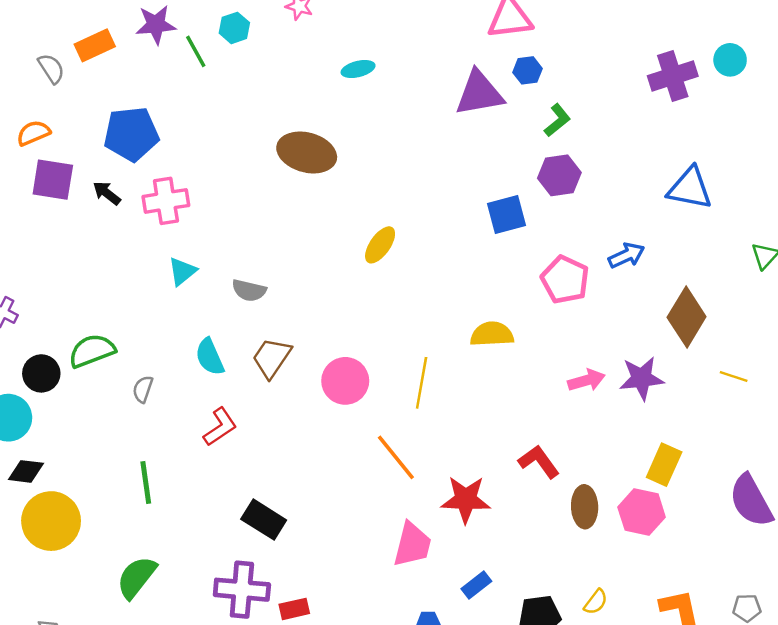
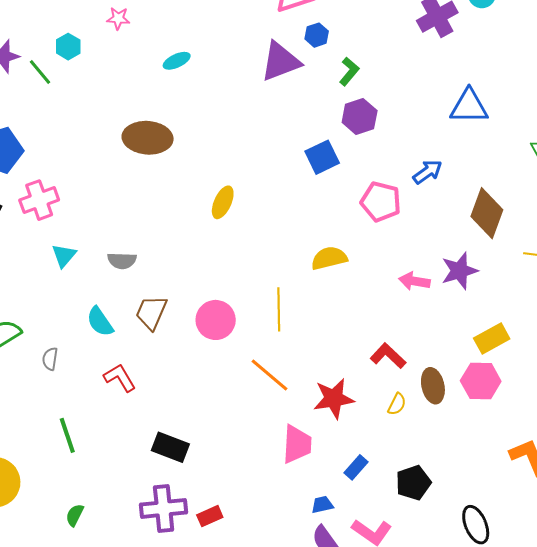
pink arrow: (586, 380) -> (414, 281), turned -144
red L-shape: (220, 427) -> (120, 378), turned -76
yellow rectangle: (664, 465) -> (492, 338), turned 48
green semicircle: (137, 577) -> (75, 515), size x0.6
yellow semicircle: (596, 602) -> (397, 404), moved

